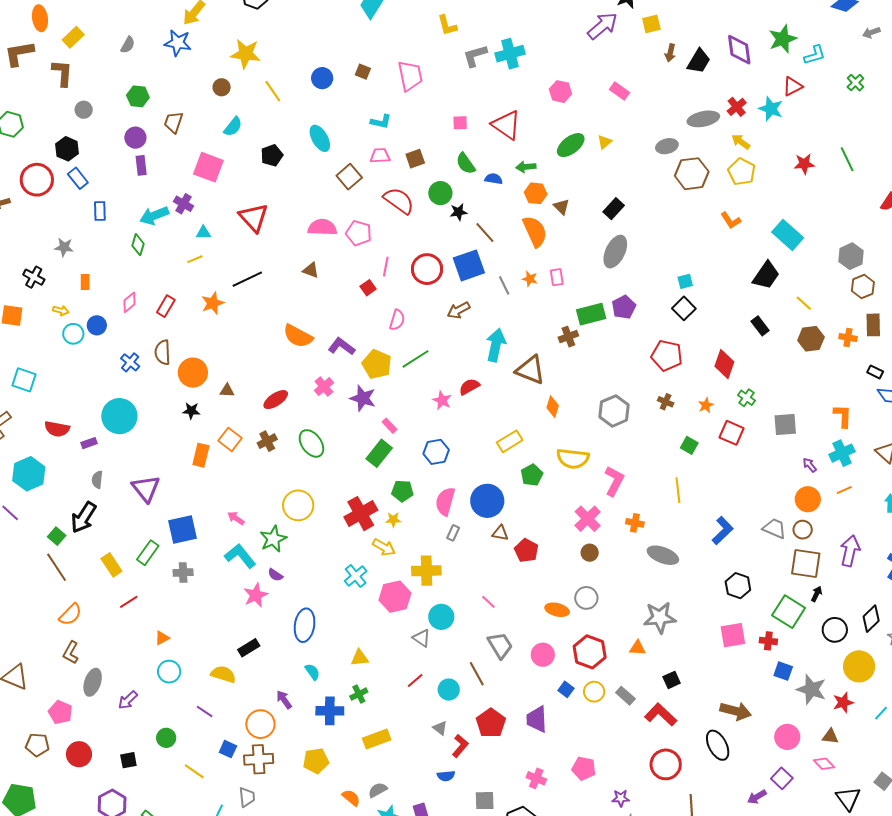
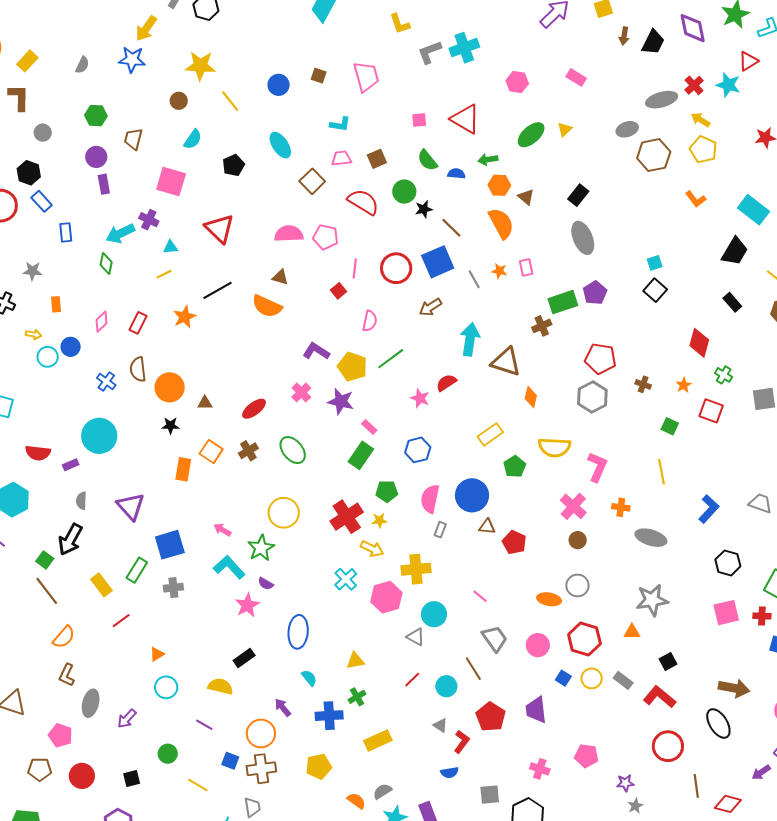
gray ellipse: (615, 252) -> (583, 238), turned -44
orange semicircle: (298, 336) -> (267, 306), moved
red pentagon: (667, 356) -> (600, 359), moved

